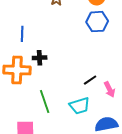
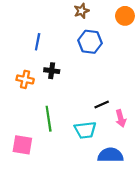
blue hexagon: (97, 22) -> (90, 42), moved
orange cross: (17, 70) -> (25, 79), size x0.6

